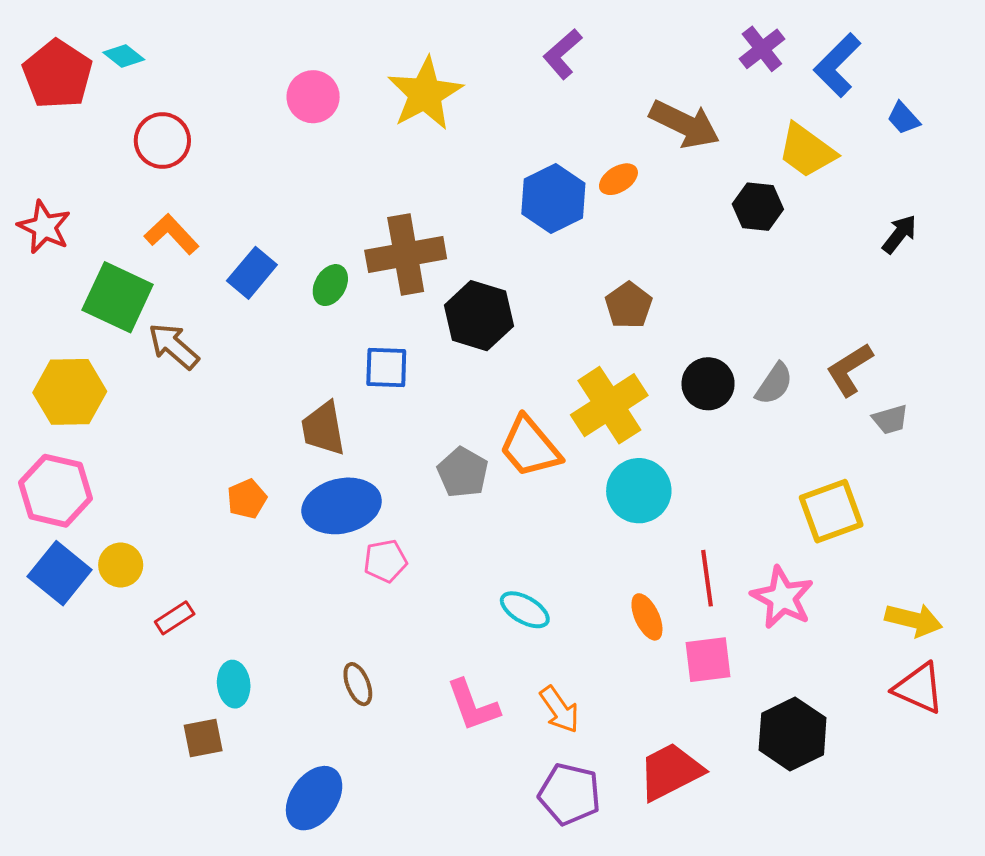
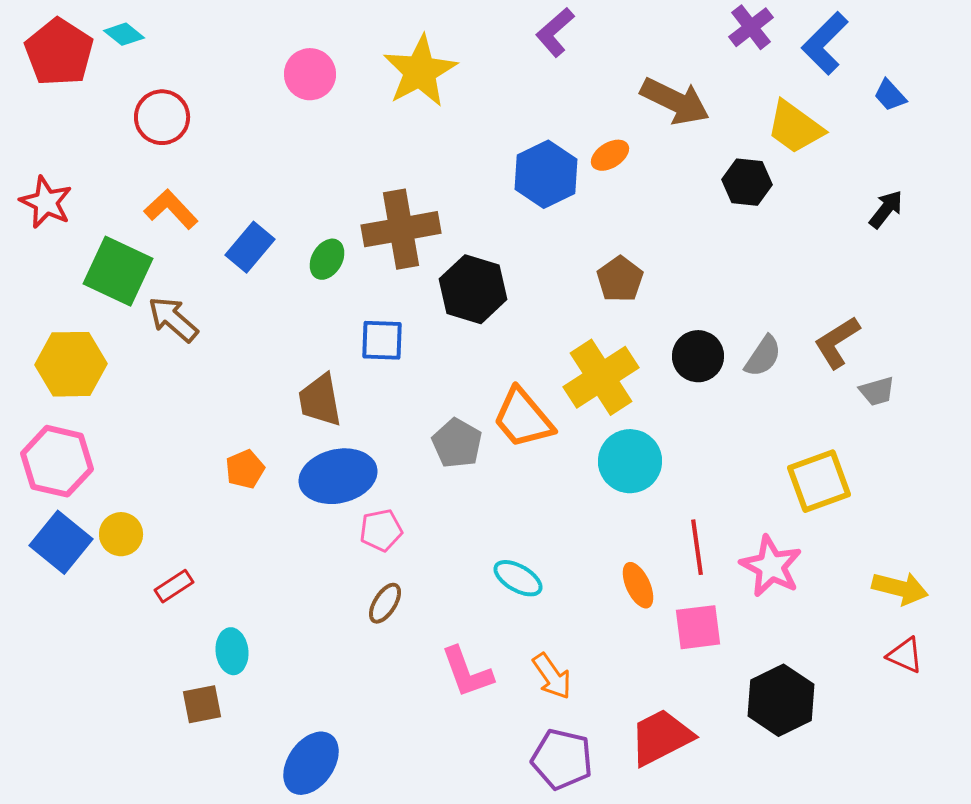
brown ellipse: (358, 684) -> (385, 603), moved, turned 54
red triangle: (919, 688) -> (905, 655), size x0.7

